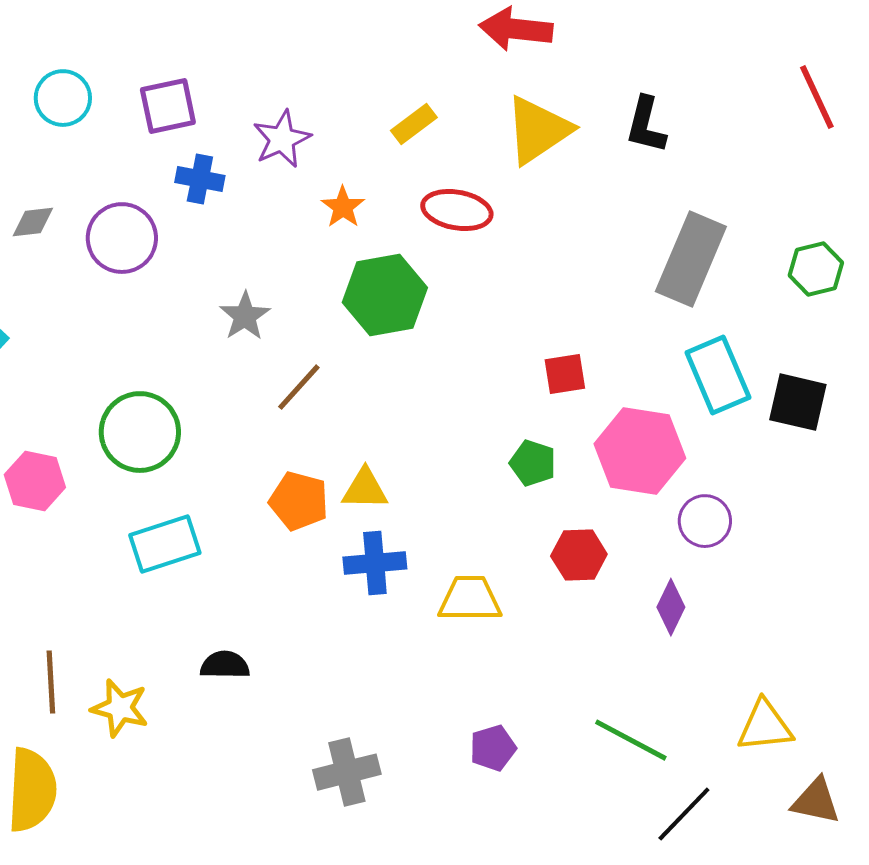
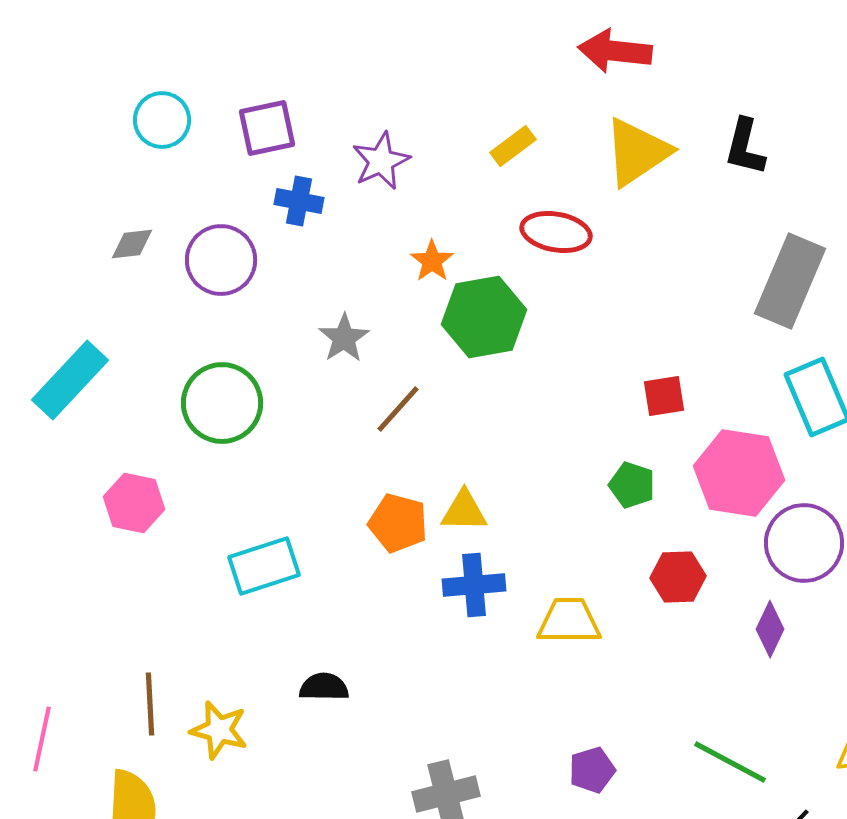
orange star: (343, 207) -> (432, 261), moved
green circle: (140, 432) -> (222, 403), moved
purple circle: (705, 521) -> (804, 543), size x1.5

